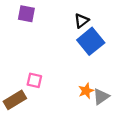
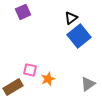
purple square: (26, 14) -> (23, 12), turned -35
orange star: (86, 91) -> (48, 79), moved

